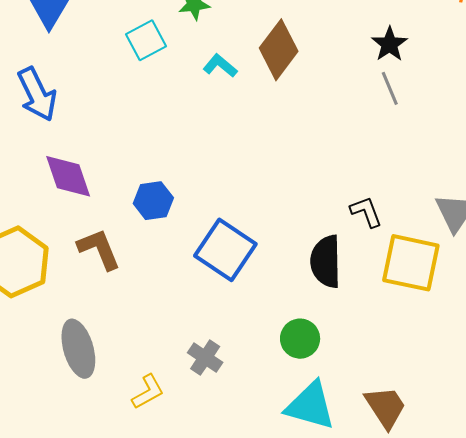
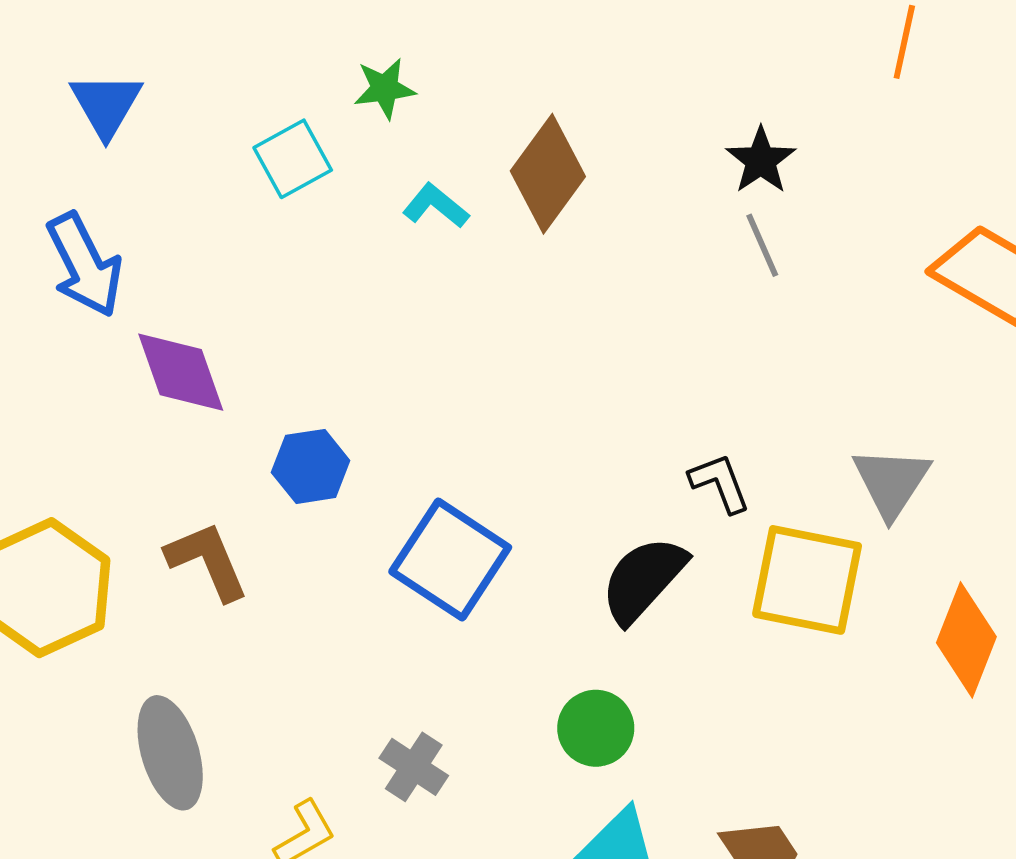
purple diamond: (68, 176) -> (181, 372), moved
black semicircle: (326, 261) -> (643, 579), turned 44

